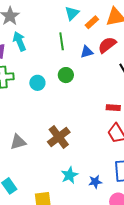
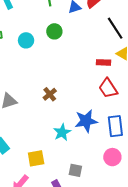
brown cross: (59, 137) -> (50, 94), size x0.6
blue star: (95, 182) -> (86, 121), moved, size x1.6

